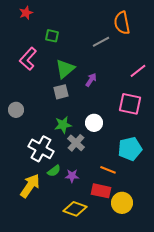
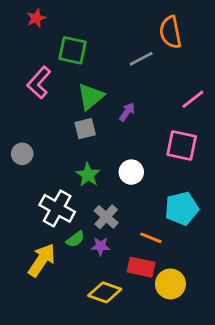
green square: (52, 36) -> (73, 50), size x1.5
green star: (63, 125) -> (88, 175), turned -30
gray cross: (76, 143) -> (106, 217), moved

